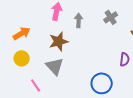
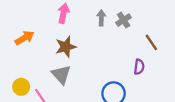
gray arrow: (79, 20) -> (101, 18), moved
yellow circle: (22, 58) -> (21, 87), moved

